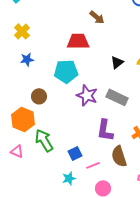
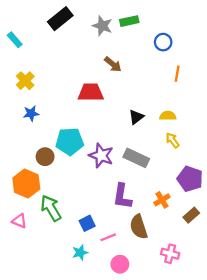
cyan pentagon: (66, 71) -> (70, 141), moved

